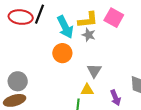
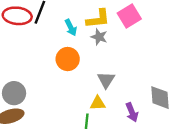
pink square: (114, 18) -> (129, 16), turned 30
cyan arrow: (65, 27) -> (71, 28), size x0.6

